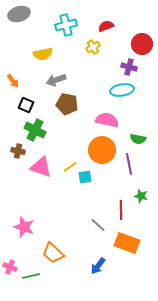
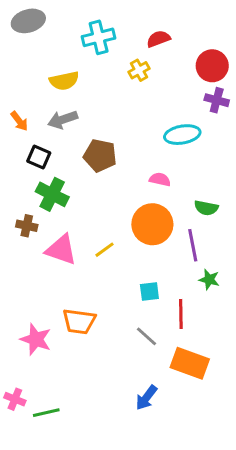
purple cross: (129, 67) -> (217, 100), moved
gray arrow: (56, 80) -> (63, 120), moved
pink semicircle: (107, 120) -> (160, 179), size x0.6
cyan square: (85, 177) -> (149, 292), moved
green star: (141, 196) -> (209, 280), moved
orange trapezoid: (53, 253) -> (79, 321), moved, turned -35

